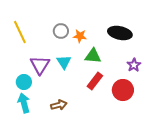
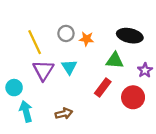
yellow line: (20, 32) -> (35, 42), moved
green triangle: (93, 56) -> (115, 61), moved
cyan circle: (24, 82) -> (14, 88), moved

